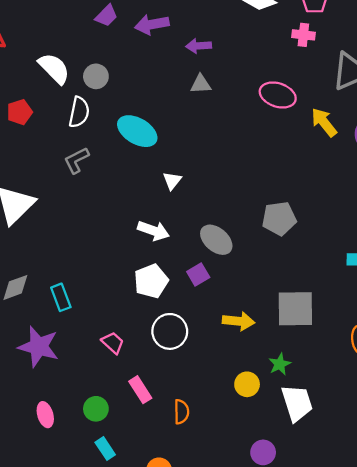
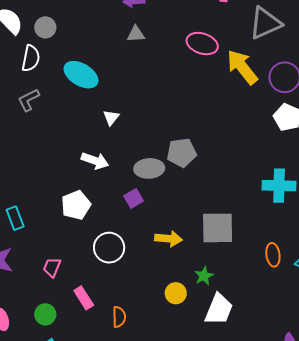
yellow arrow: (324, 122) -> (242, 67), size x1.4
gray pentagon: (279, 218) -> (182, 153), moved
gray ellipse: (216, 240) -> (149, 168), turned -44
white pentagon: (151, 281) -> (76, 205), moved
pink trapezoid: (113, 343) -> (52, 267), moved, turned -110
white trapezoid: (297, 403) -> (219, 309), turned 40

